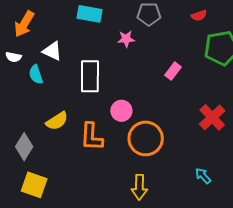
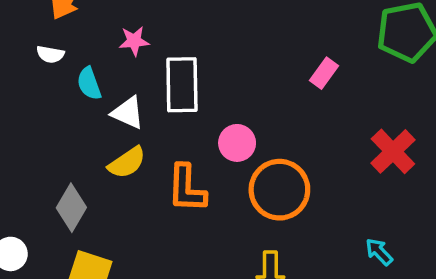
pink star: (126, 39) -> (134, 41), moved
white triangle: (52, 51) -> (128, 113), moved

